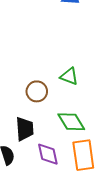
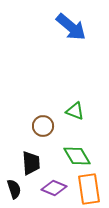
purple diamond: (48, 154) -> (54, 188), turned -55

